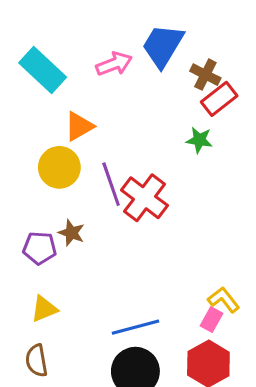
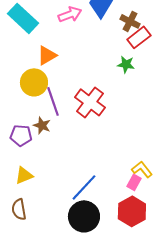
purple line: (111, 184) -> (53, 101), moved
blue line: (135, 327) -> (84, 187), turned -32

